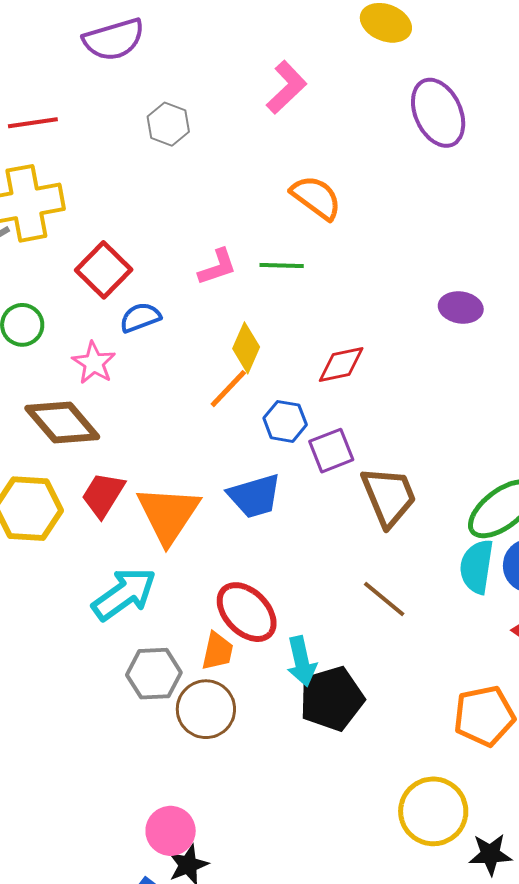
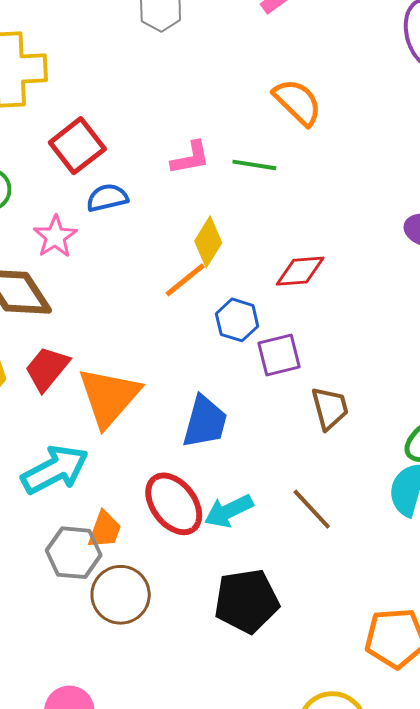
blue trapezoid: (255, 496) -> (205, 422), moved, turned -66
brown trapezoid: (389, 497) -> (330, 408), size x0.7
orange trapezoid: (217, 651) -> (105, 530), moved
cyan arrow: (302, 661) -> (229, 511), moved, turned 69

